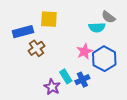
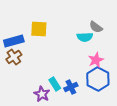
brown cross: (36, 48) -> (14, 57), moved
pink star: (84, 51) -> (96, 60), moved
blue hexagon: (104, 59) -> (98, 79), moved

